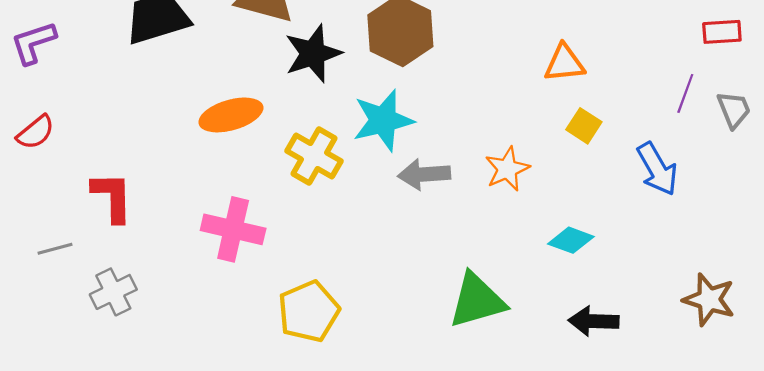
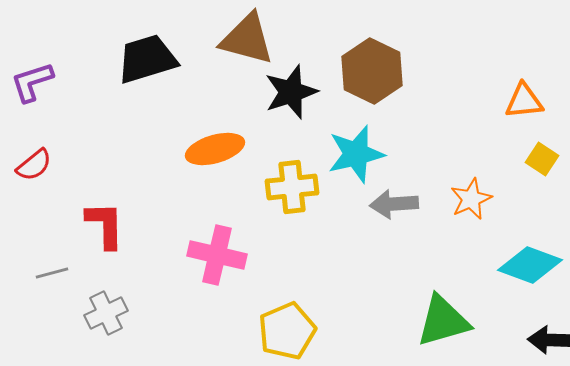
yellow cross: (314, 156) -> (292, 187), turned -36
cyan diamond: (571, 240) -> (530, 265), size x1.5

